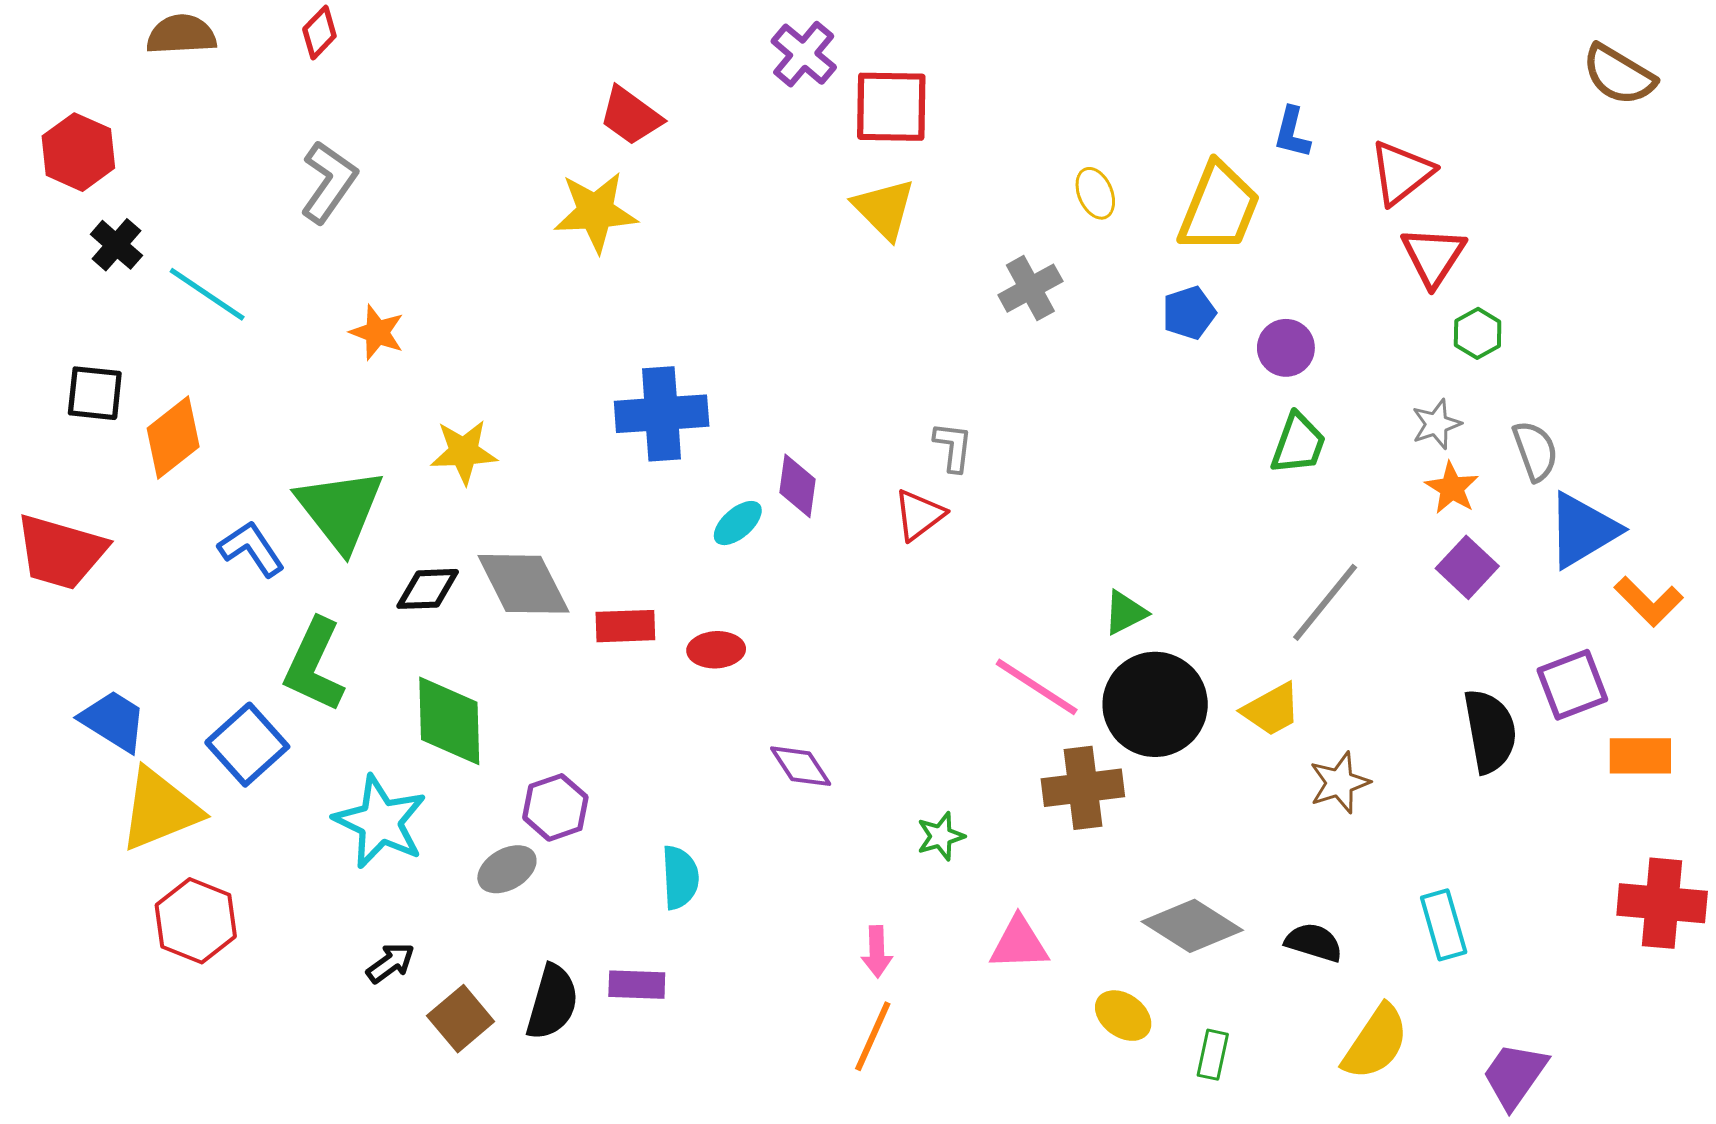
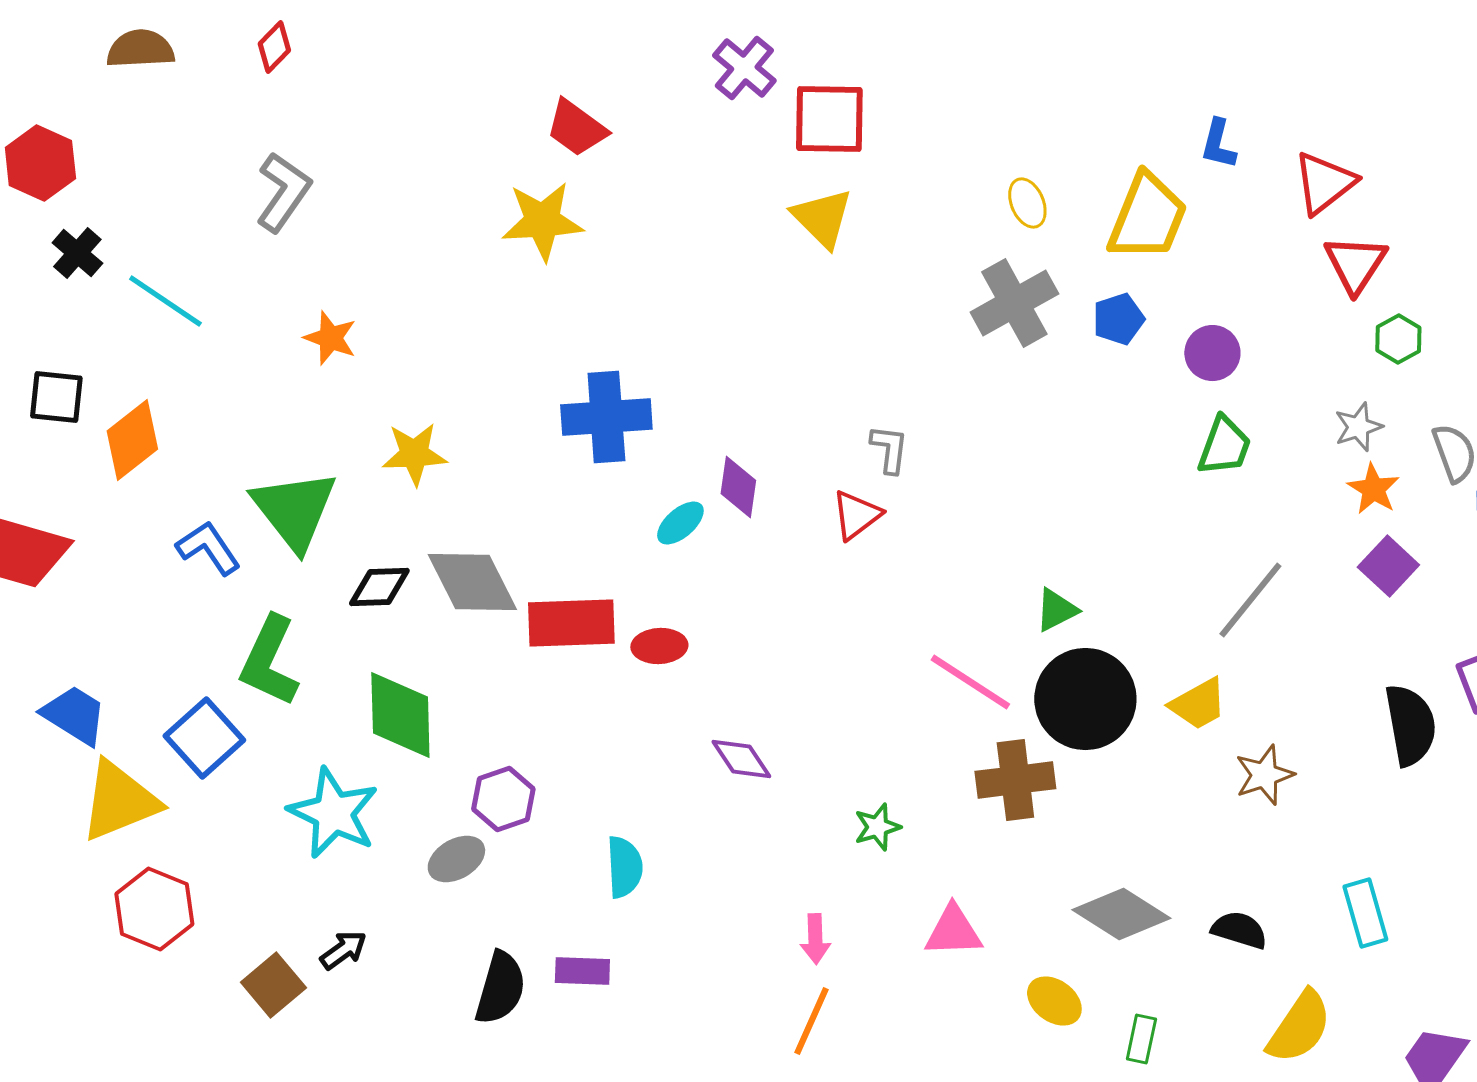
gray cross: (1030, 288) -> (1014, 303), moved, size x1.4
red rectangle: (625, 626) -> (571, 623), size x1.5
brown square: (461, 1019) -> (273, 985), moved

